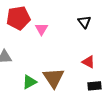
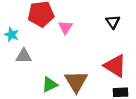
red triangle: (88, 62) -> (115, 66), size x1.6

